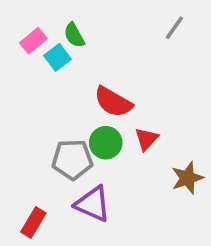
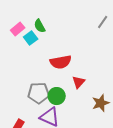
gray line: (174, 28) -> (103, 22), moved
red semicircle: (113, 102) -> (61, 62), turned -40
green circle: (106, 143) -> (57, 96), moved

